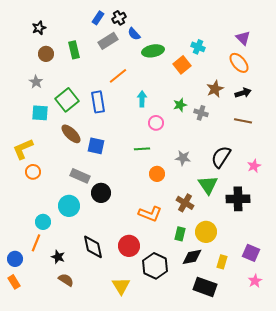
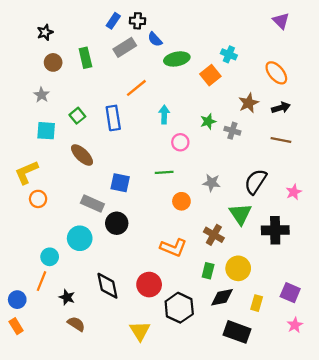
black cross: (119, 18) -> (138, 21), turned 32
purple triangle: (243, 38) -> (281, 21), moved
green square: (67, 100) -> (77, 116), size x0.6
blue square: (96, 146) -> (120, 183), moved

